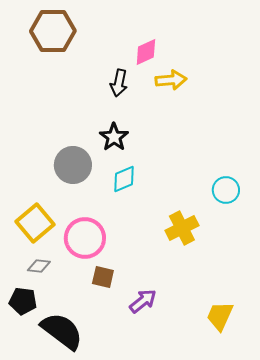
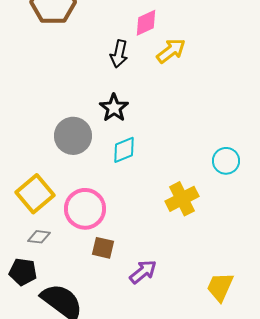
yellow arrow: (171, 80) -> (171, 51), turned -32

